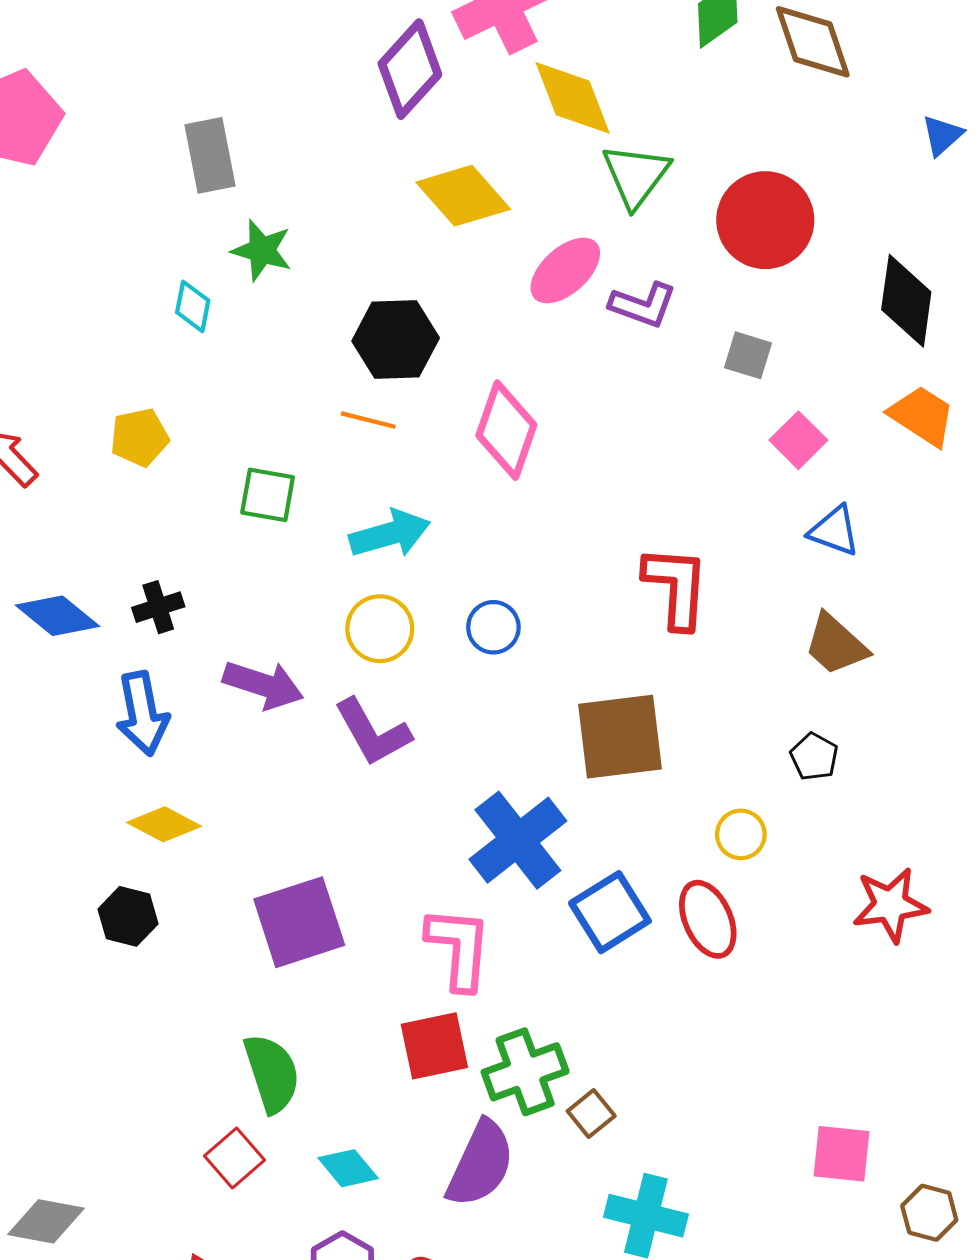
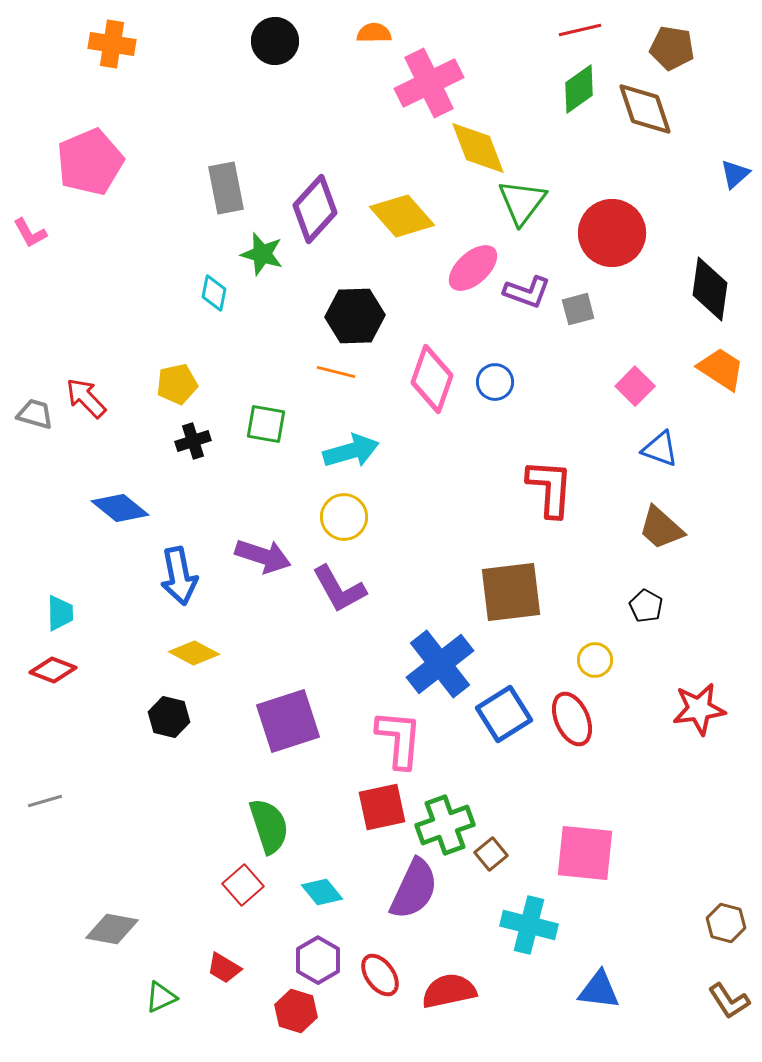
purple diamond: (410, 69) -> (315, 209), moved
gray square: (748, 355) -> (578, 309), moved, turned -32
black cross: (158, 607) -> (193, 441), moved
blue circle: (493, 627) -> (495, 382), moved
pink square: (842, 1154) -> (585, 853), moved, size x1.4

